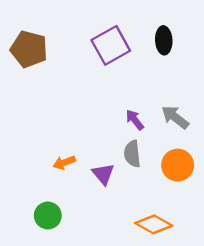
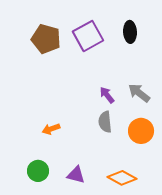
brown pentagon: (29, 49) -> (46, 39), moved
purple triangle: (103, 174) -> (76, 175), moved, turned -36

